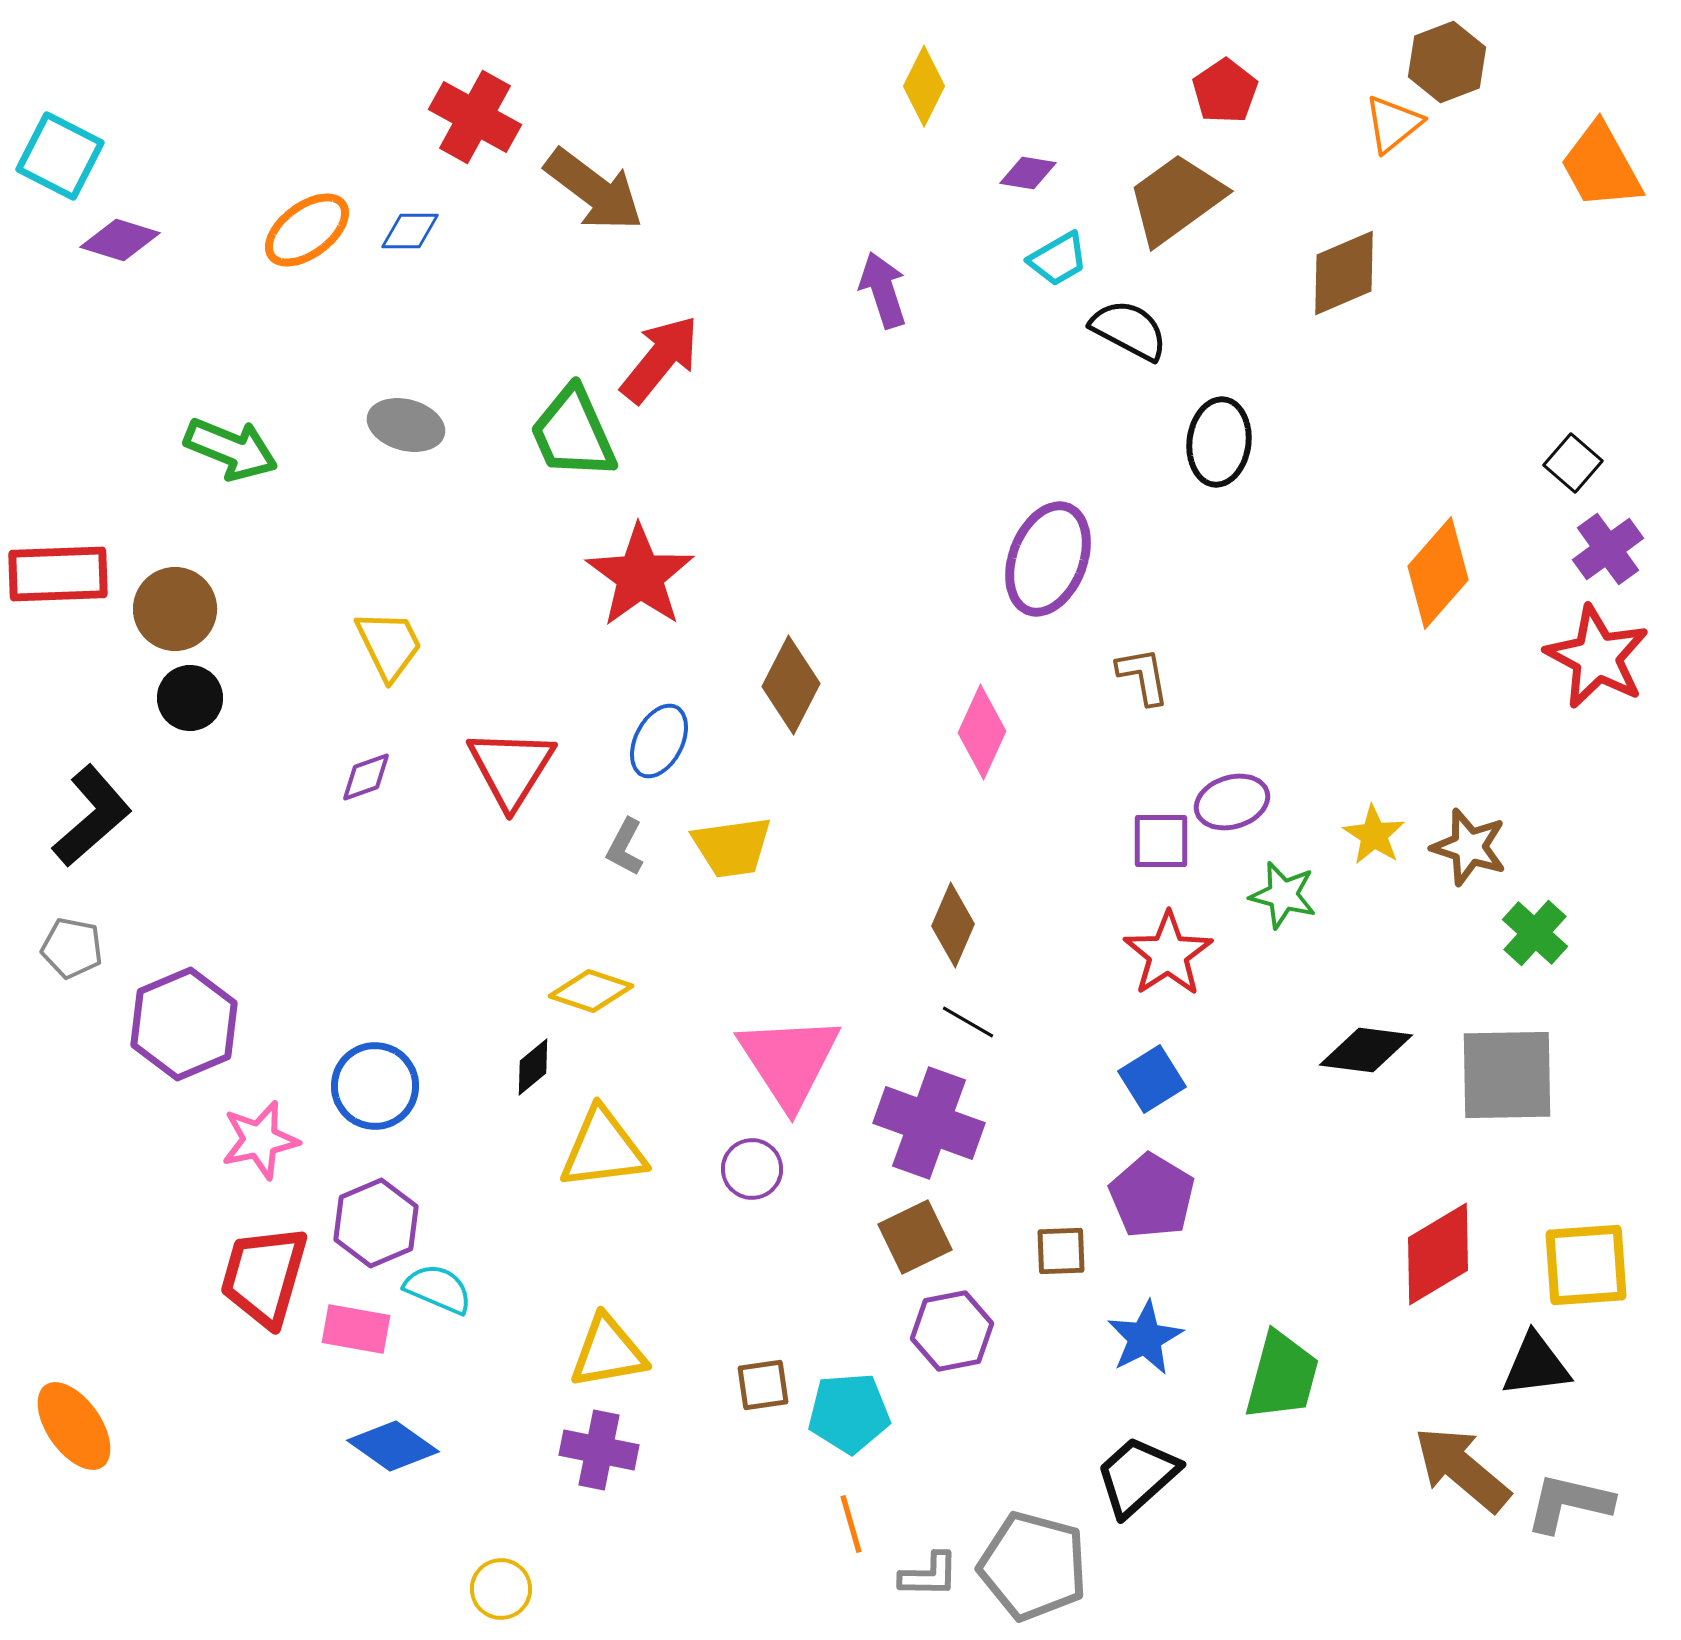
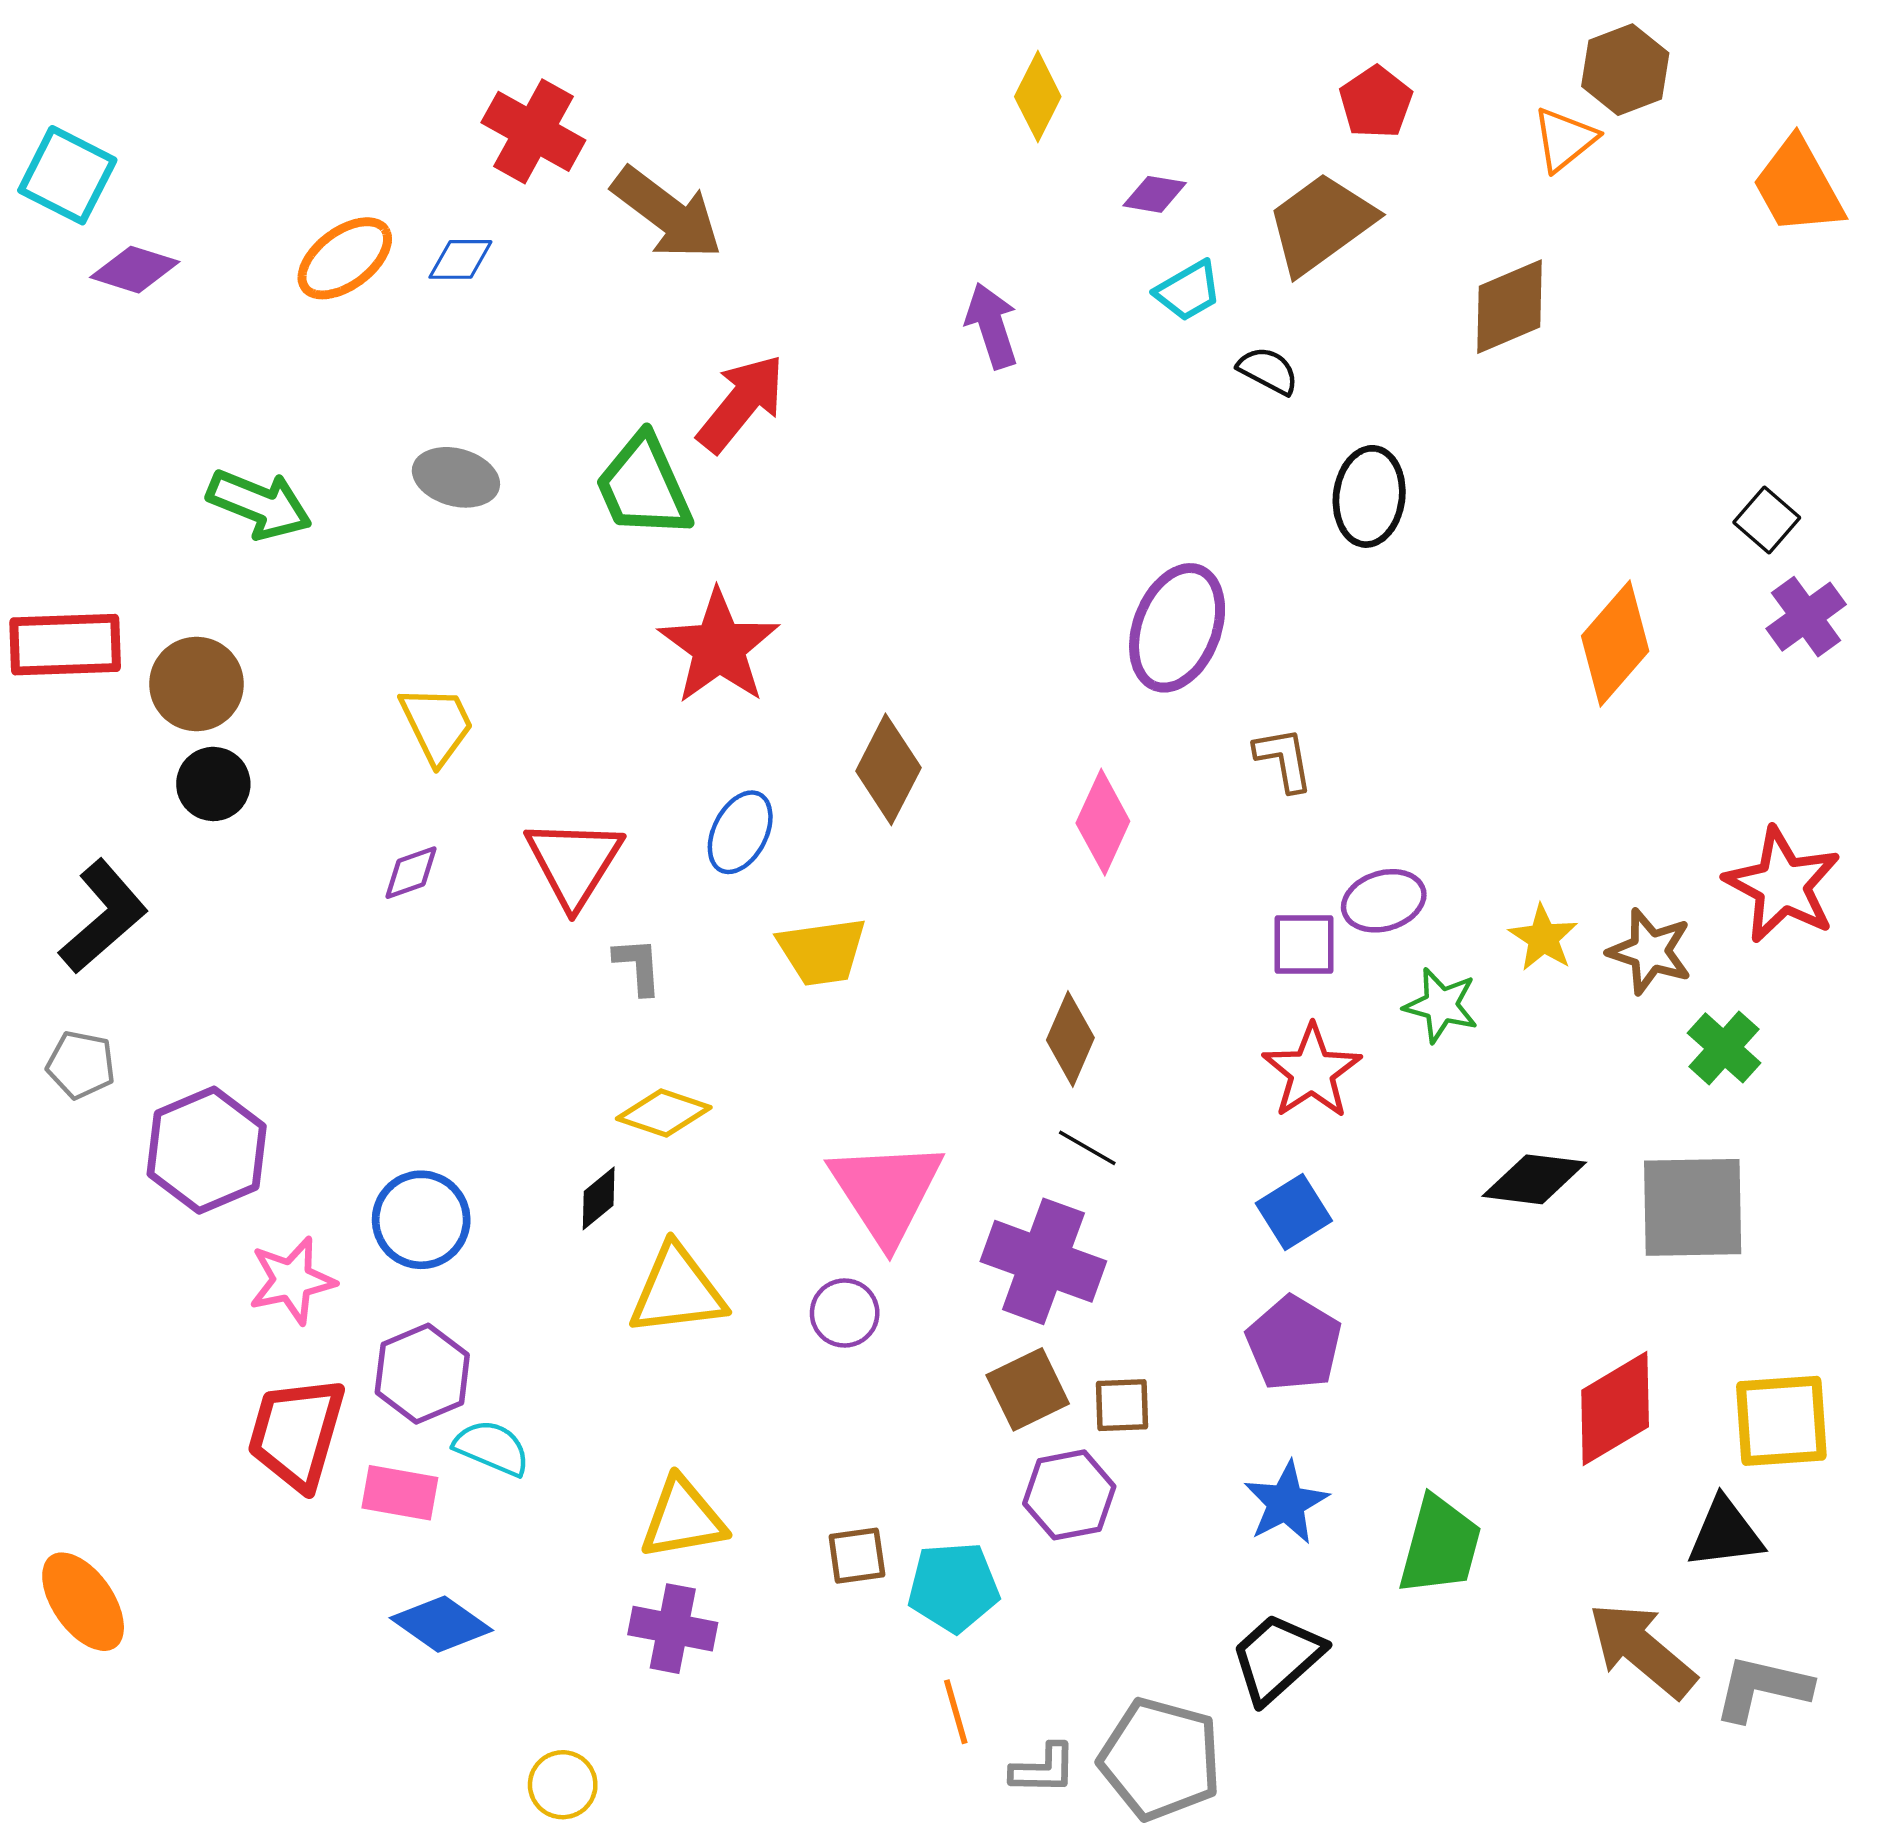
black semicircle: (1129, 330) -> (1268, 371), size x0.7
red star: (1597, 657) -> (1782, 885), moved
gray L-shape: (625, 847) -> (638, 966), moved, turned 148
brown square: (1061, 1251) -> (1122, 1405), moved

